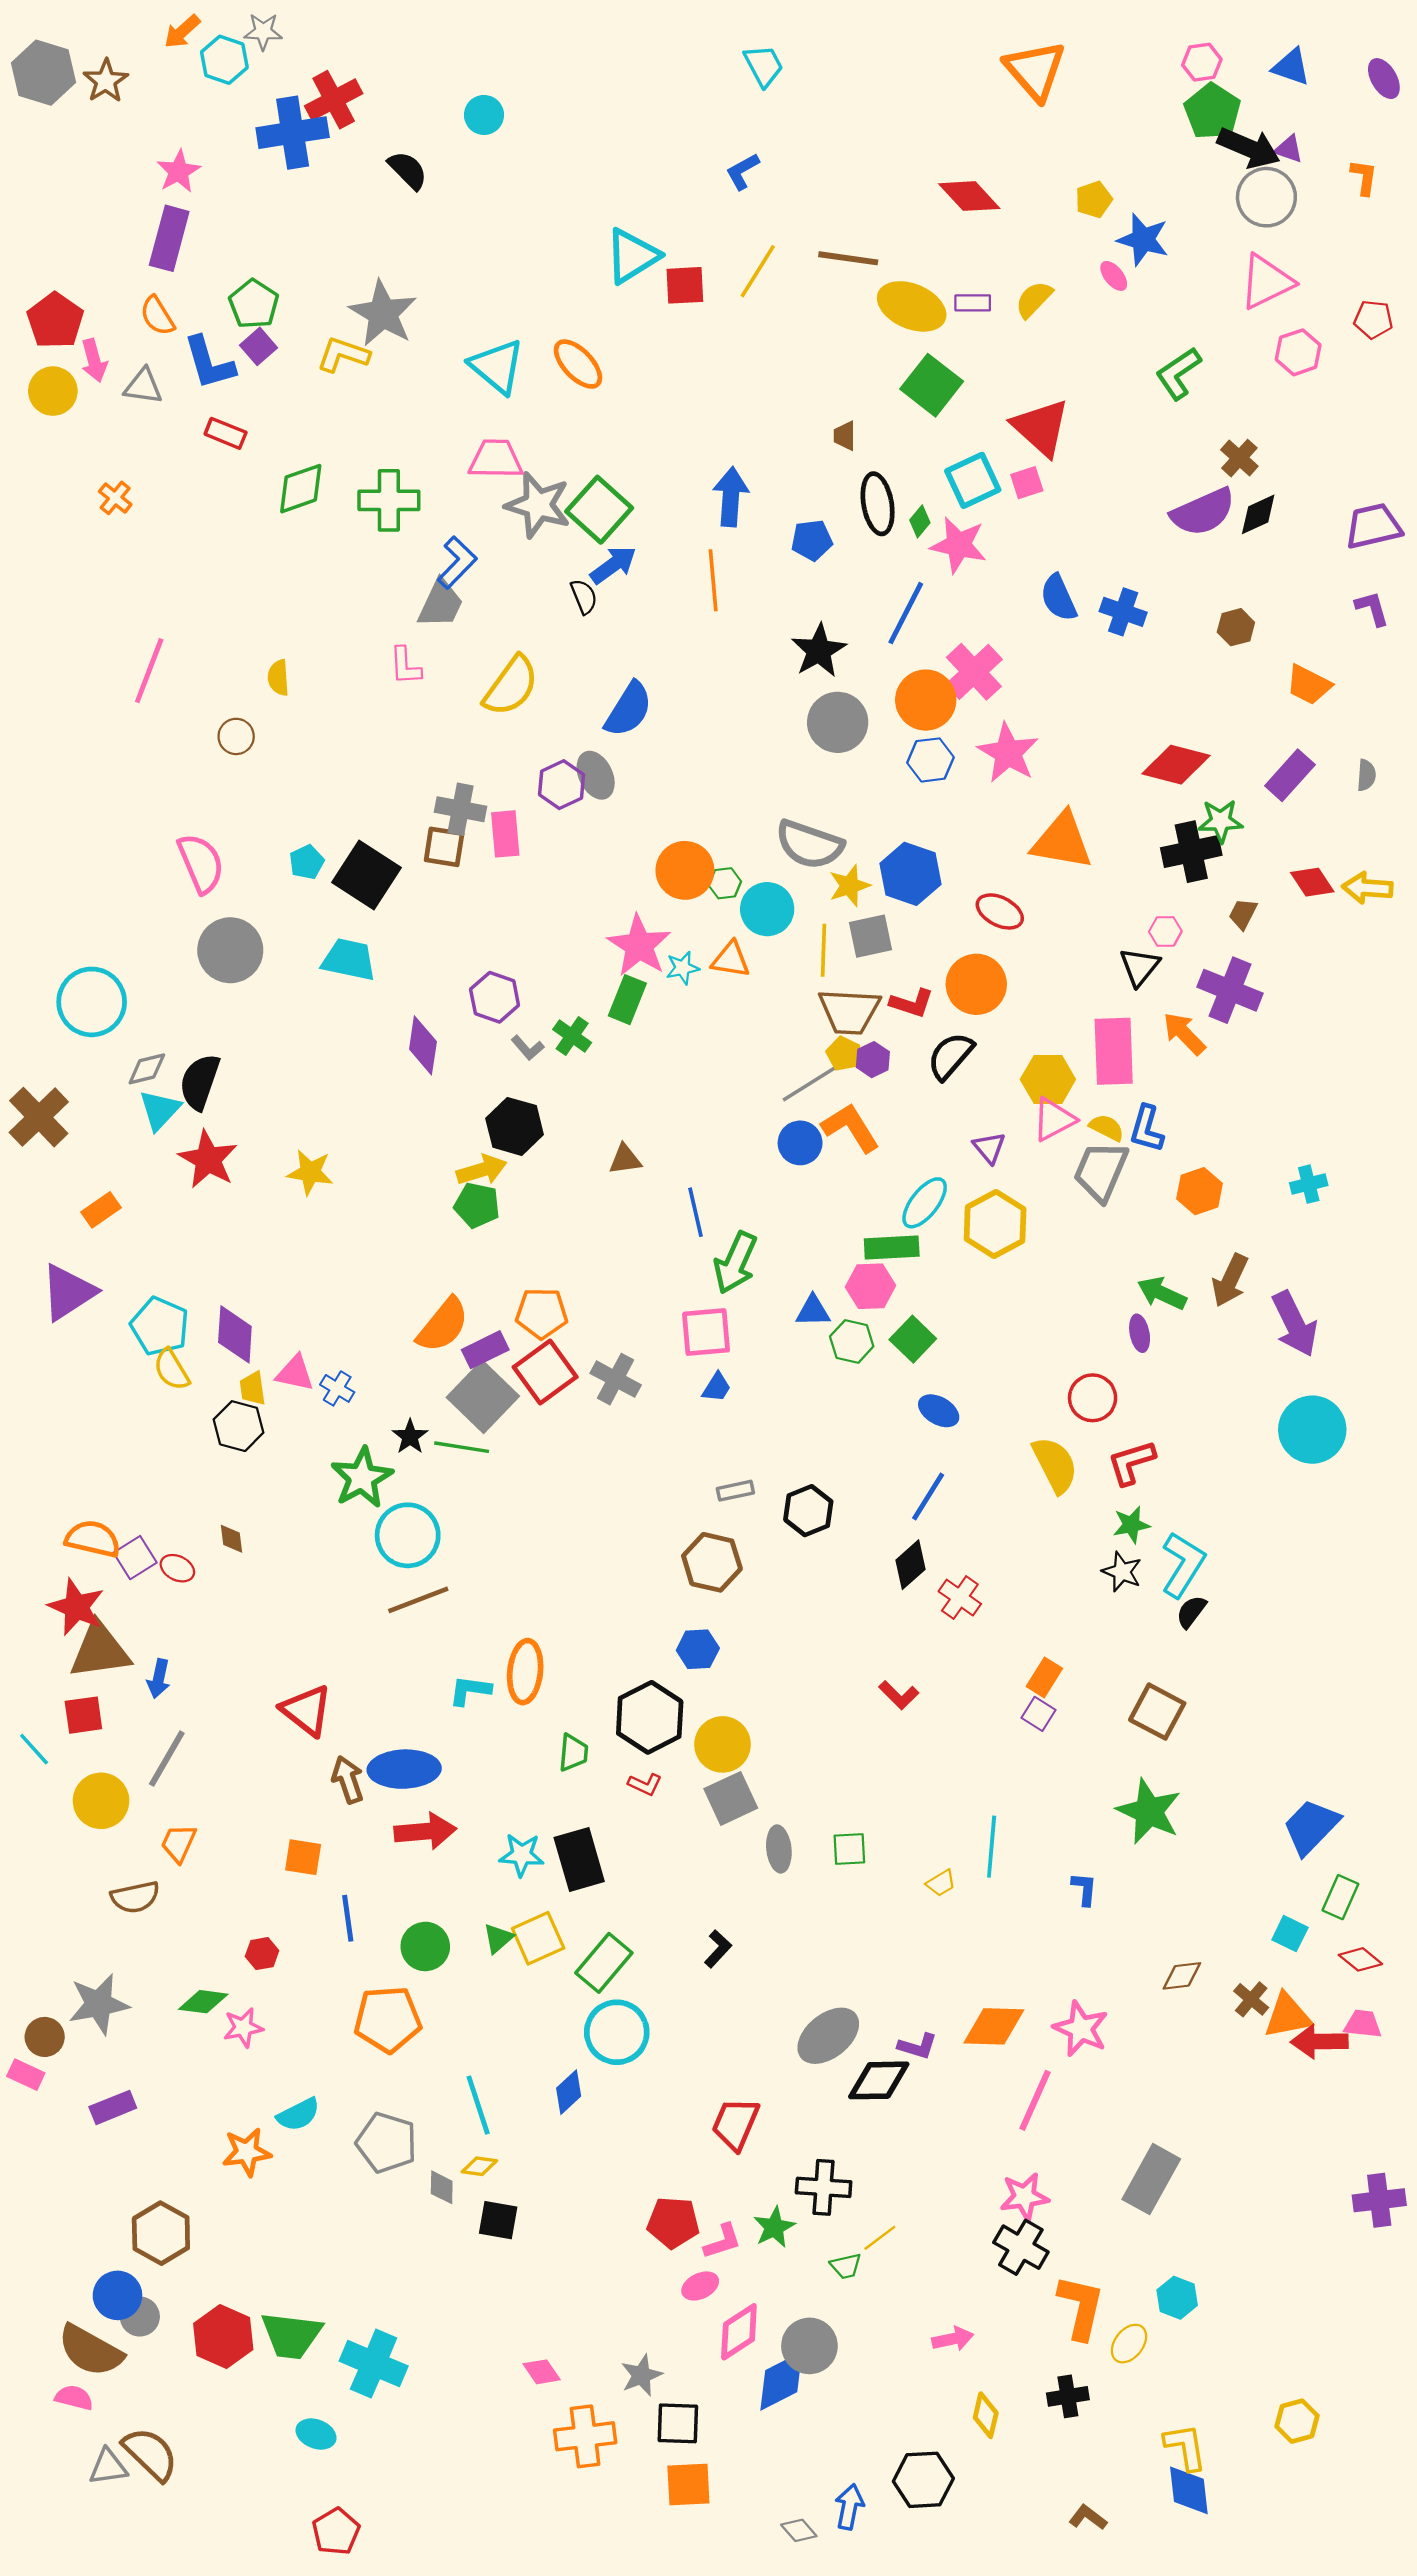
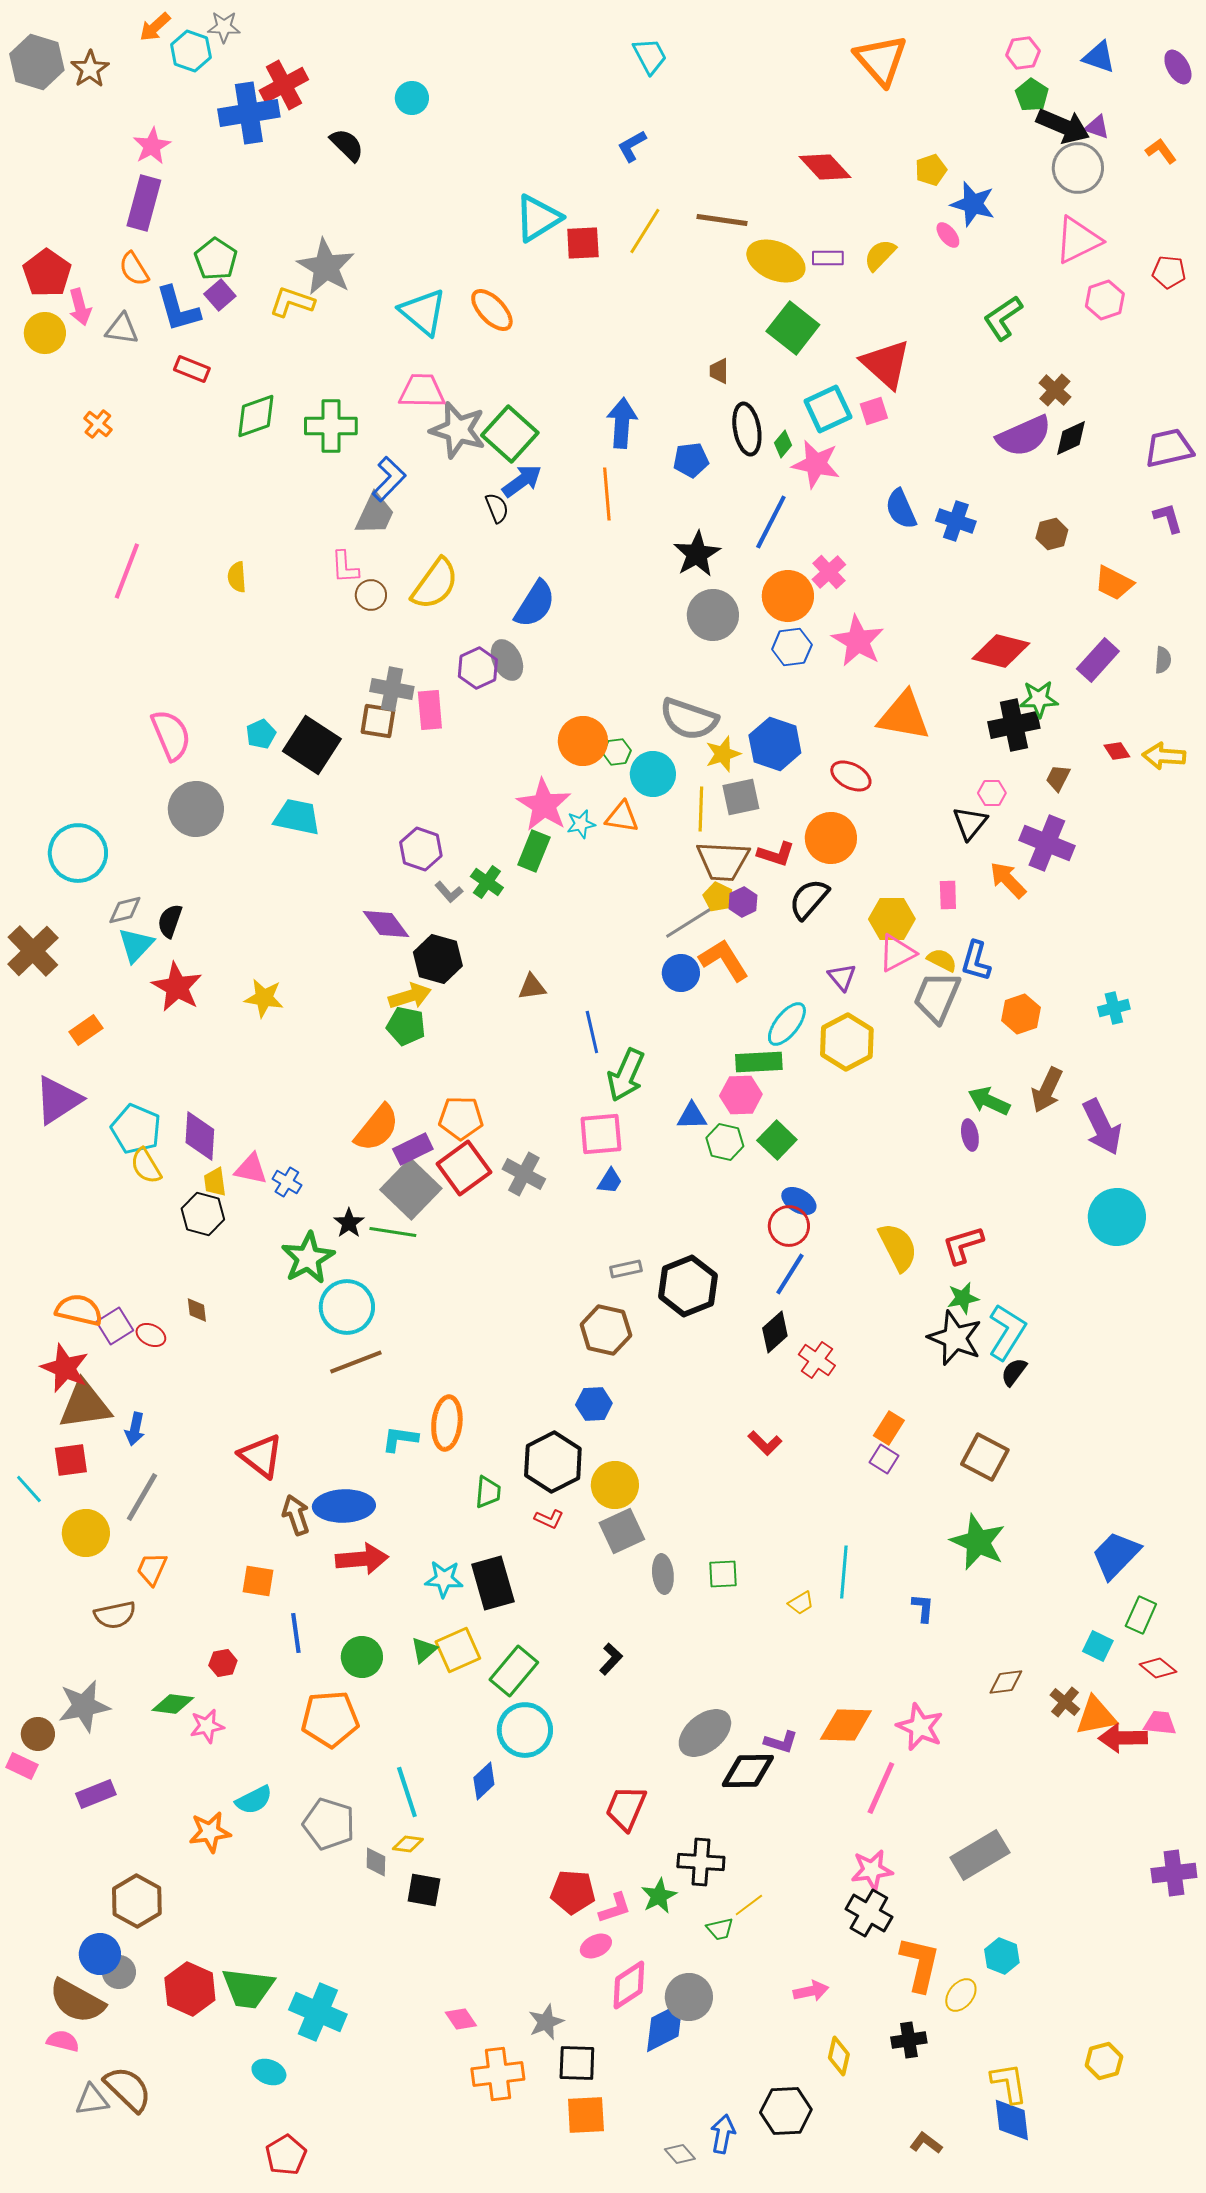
green pentagon: (1212, 111) -> (1032, 95), size x0.7
orange L-shape: (1364, 177) -> (1161, 151), turned -44
pink cross: (974, 672) -> (829, 572), size x0.7
brown circle: (236, 736) -> (371, 595), moved
red diamond: (1312, 882) -> (1117, 751), size x0.7
purple diamond: (423, 1045) -> (386, 924), moved, turned -45
pink rectangle: (1114, 1051) -> (948, 895), size x0.5
black semicircle: (200, 1082) -> (170, 921), size x0.7
red circle: (1093, 1398) -> (789, 1226), moved
black hexagon: (808, 1511) -> (688, 1286), size x1.4
black star: (1122, 1572) -> (955, 1338), size x1.6
gray rectangle: (1151, 2179) -> (980, 1855), turned 30

